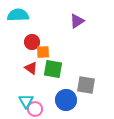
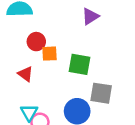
red triangle: (31, 68) -> (25, 74), moved
green square: (53, 69) -> (80, 64), moved

